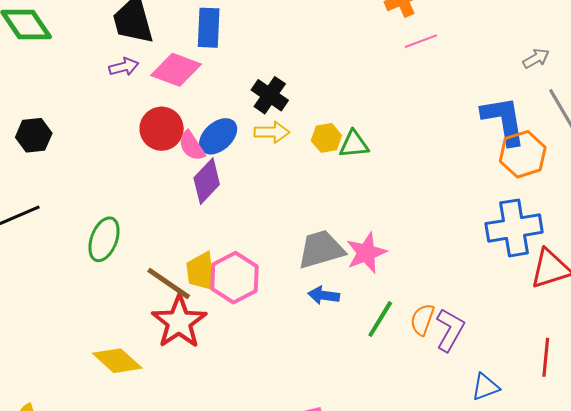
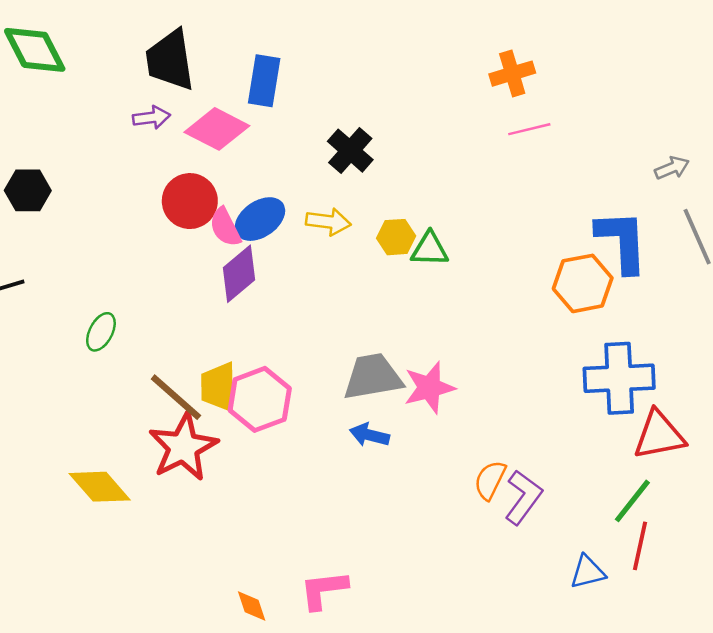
black cross: (270, 95) -> (350, 151), moved
orange hexagon: (523, 154) -> (583, 283), moved
green ellipse: (104, 239) -> (101, 332), size x0.7
green line: (380, 319) -> (632, 501), moved
blue triangle: (485, 387) -> (588, 572), moved

